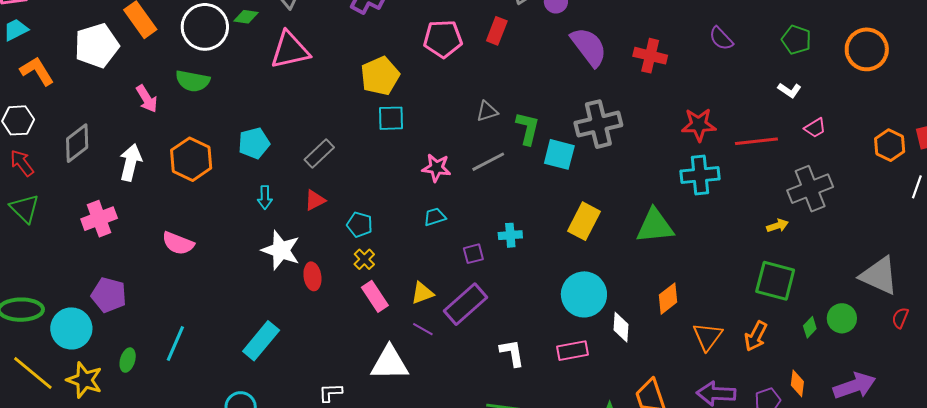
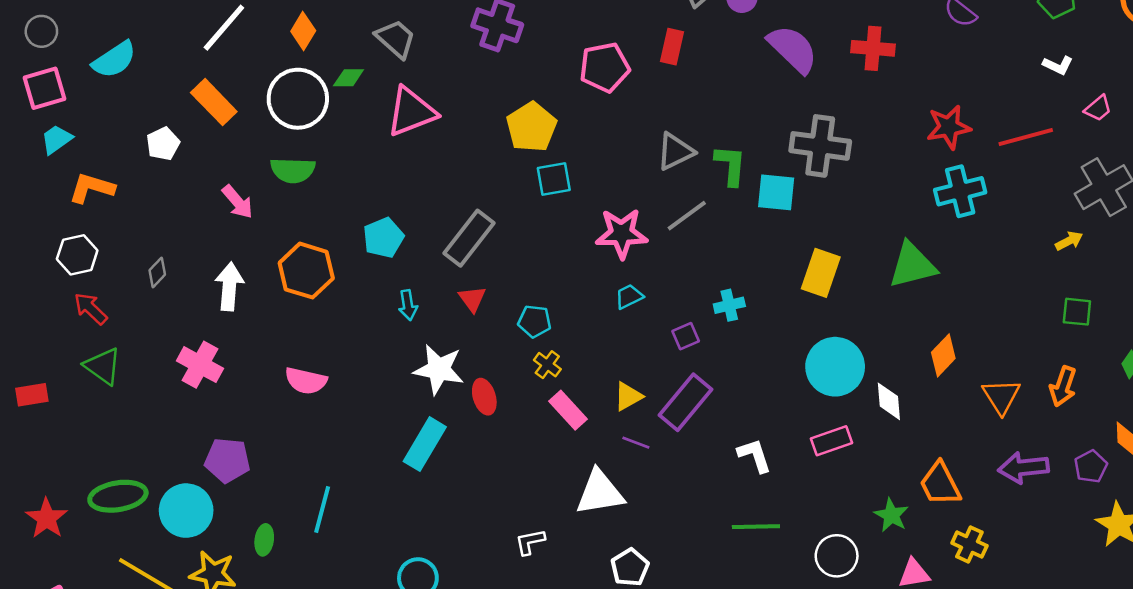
white pentagon: (97, 46) -> (163, 144), size x0.6
orange L-shape: (37, 71) -> (92, 188), turned -33
gray triangle: (487, 111) -> (675, 151), size x1.4
gray cross: (598, 124) -> (820, 146), turned 30
gray diamond: (77, 143) -> (157, 272), size x0.6
gray rectangle: (319, 153) -> (469, 238), size x1.4
pink star: (436, 168) -> (622, 233), size x1.4
red triangle: (315, 200) -> (472, 299), turned -30
pink cross: (99, 219) -> (200, 365), turned -32
green square: (775, 281) -> (1077, 312), size x0.6
cyan rectangle: (261, 341) -> (425, 444), moved

